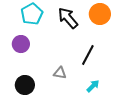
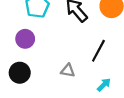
black circle: (25, 85) -> (20, 73), moved

